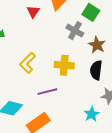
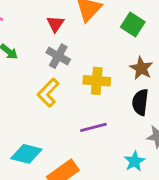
gray cross: (75, 31) -> (58, 56), moved
yellow cross: (64, 65) -> (97, 81), moved
purple line: (47, 92) -> (93, 127), moved

